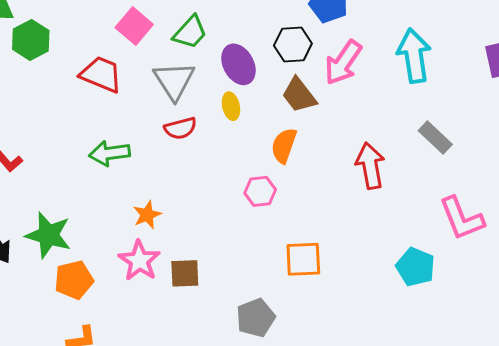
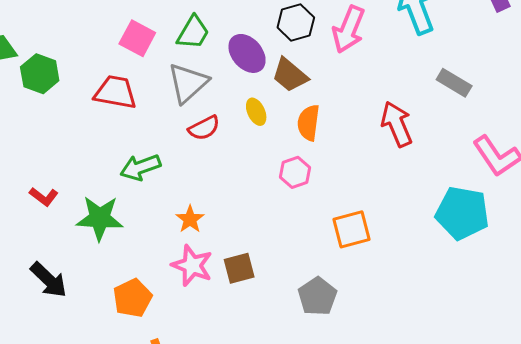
gray triangle: (174, 81) -> (188, 83), turned 33
brown trapezoid: (299, 95) -> (290, 75), moved
yellow ellipse: (231, 106) -> (256, 112), moved
green star: (48, 235) -> (100, 218), moved
cyan pentagon: (415, 267) -> (462, 213), size x1.4

